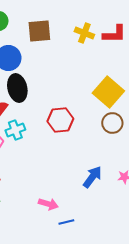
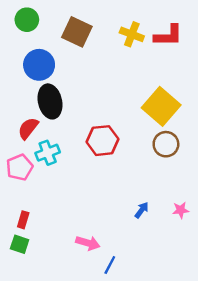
brown square: (39, 31) -> (77, 32), turned 30
blue arrow: (92, 177) -> (142, 210), size x0.6
blue line: (66, 222) -> (110, 265), turned -49

